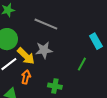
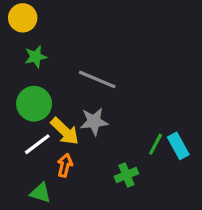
cyan rectangle: (96, 41) -> (178, 146), moved
green cross: (55, 86) -> (126, 175), moved, turned -32

